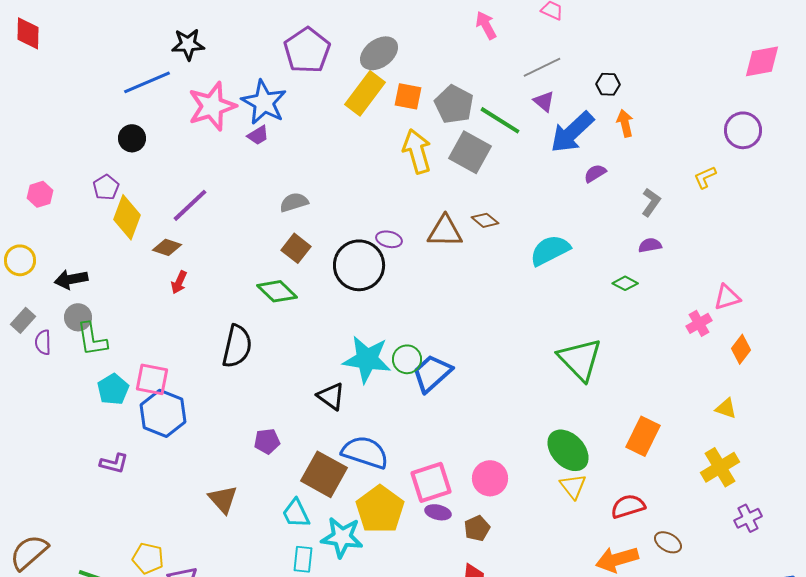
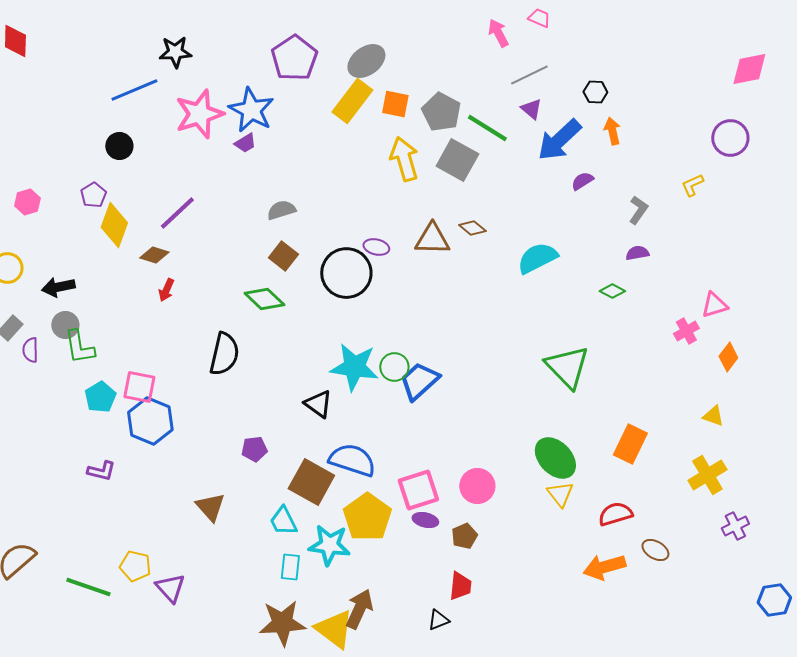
pink arrow: (486, 25) -> (498, 33), moved

